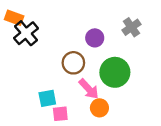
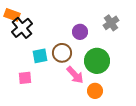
cyan square: (47, 98) -> (40, 56), moved
orange circle: (99, 108) -> (95, 91), moved
pink square: (60, 114) -> (25, 78), moved

